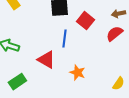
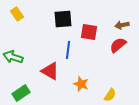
red square: (85, 21) -> (89, 32), turned -30
yellow semicircle: (118, 84) -> (110, 95), moved

